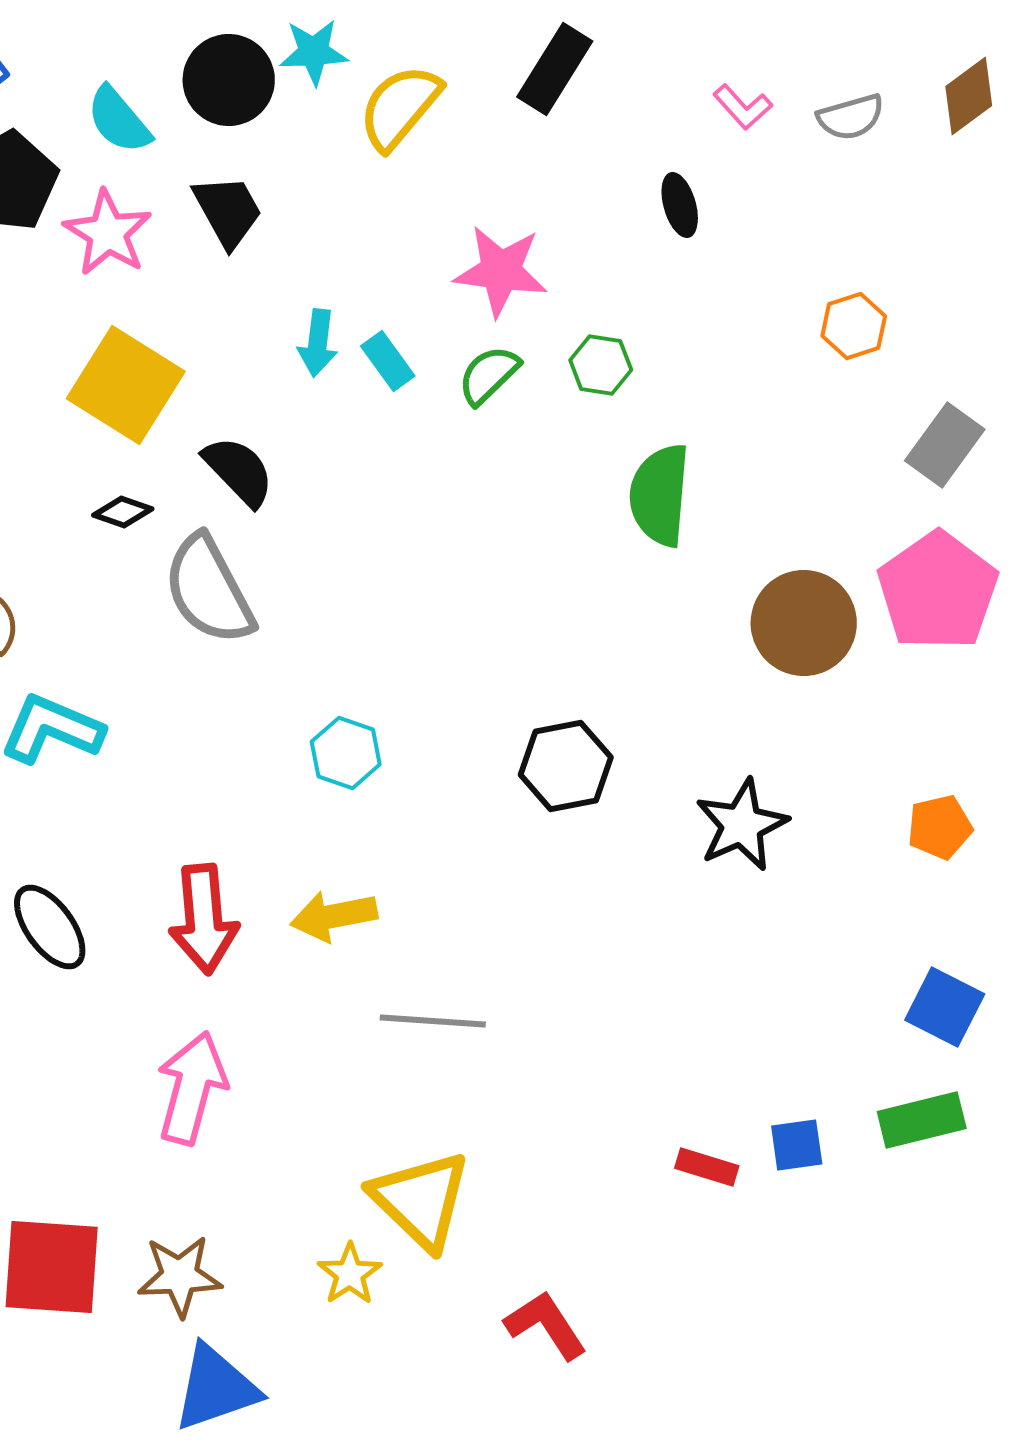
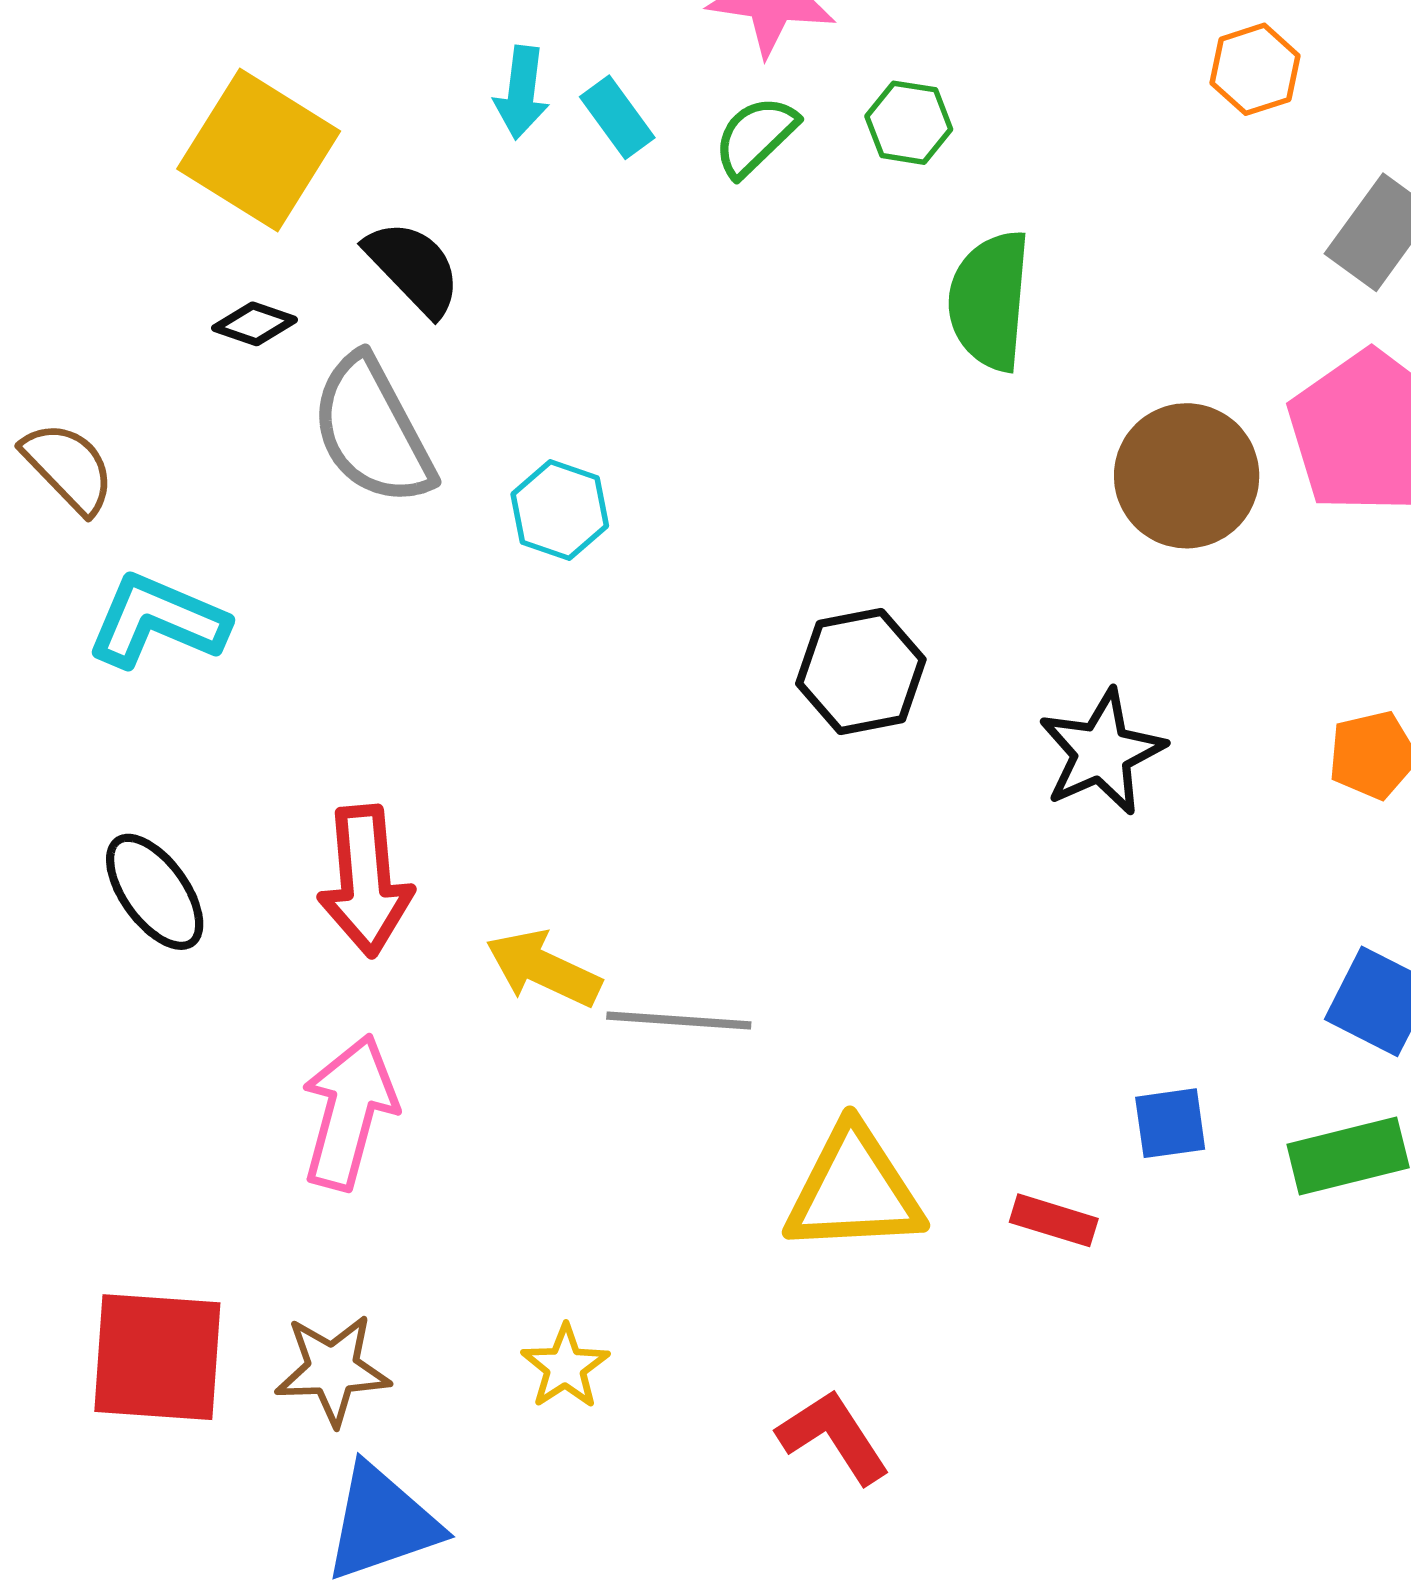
cyan hexagon: (346, 753) -> (560, 510), moved
yellow arrow: (334, 916) -> (543, 968), moved, turned 36
blue square: (797, 1145) -> (1170, 1123), moved
yellow triangle: (421, 1200) -> (854, 1190), moved, turned -47

